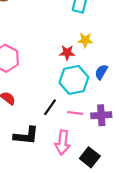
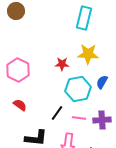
yellow star: (85, 40) -> (88, 54), size x1.5
red star: (67, 53) -> (62, 64), moved

